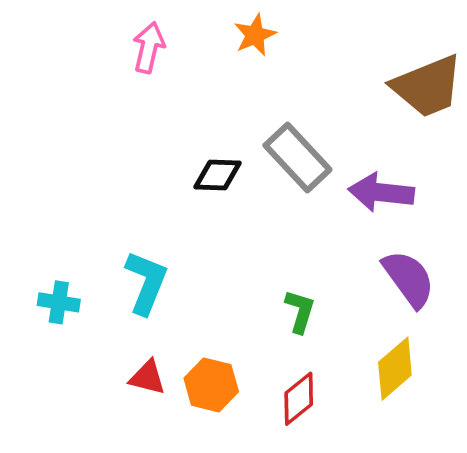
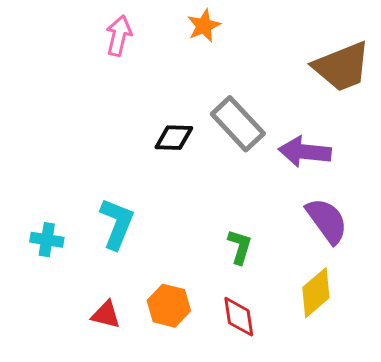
red triangle: (147, 377) -> (106, 315), moved
red diamond: (299, 399) -> (239, 317), turned -60

